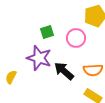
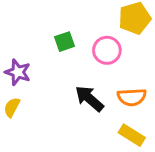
purple star: (39, 58) -> (18, 72), moved, size x0.7

